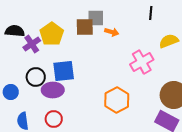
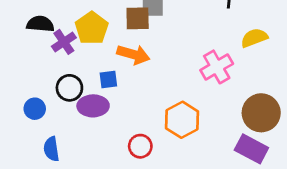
orange arrow: (112, 32) -> (133, 54), moved, size x1.6
blue square: (64, 71) -> (108, 79), size x0.6
red circle: (54, 119) -> (140, 146), moved

